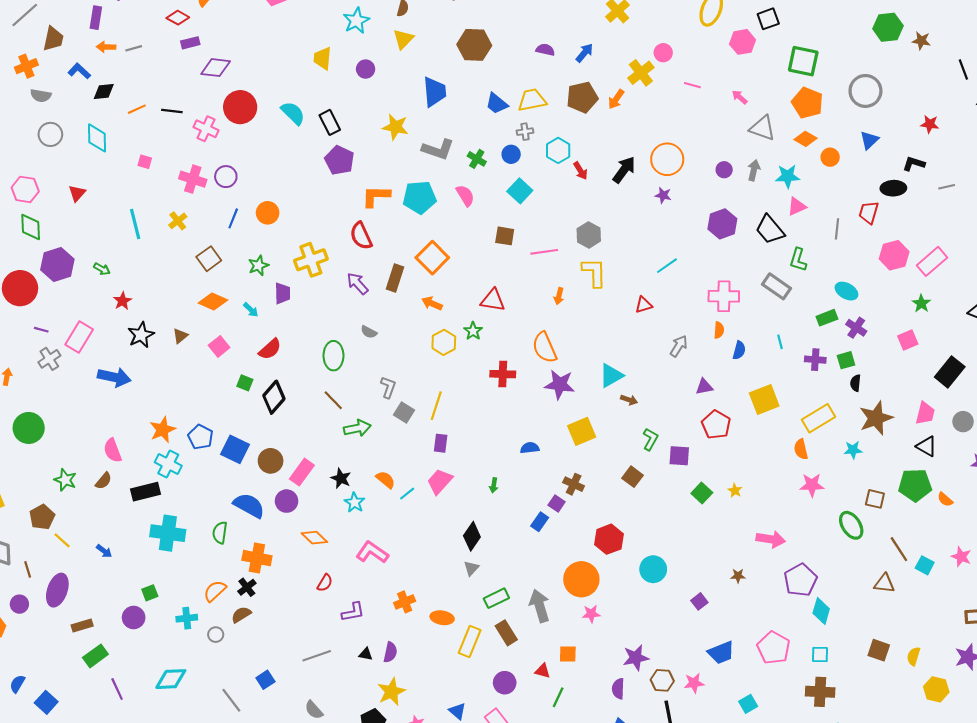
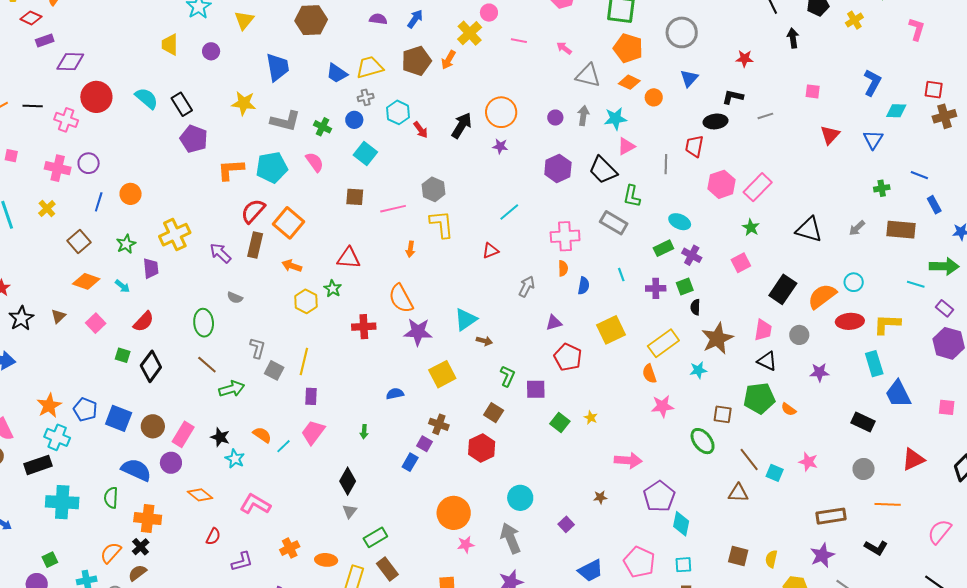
red semicircle: (361, 236) -> (253, 211), moved, turned 72
red hexagon: (609, 539) -> (482, 448), moved
gray arrow: (540, 606) -> (511, 538), moved

